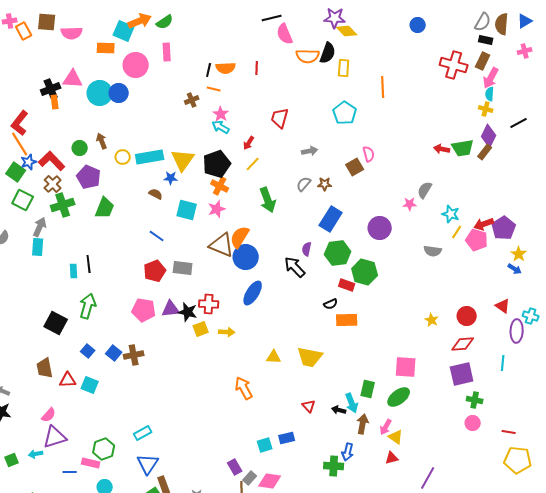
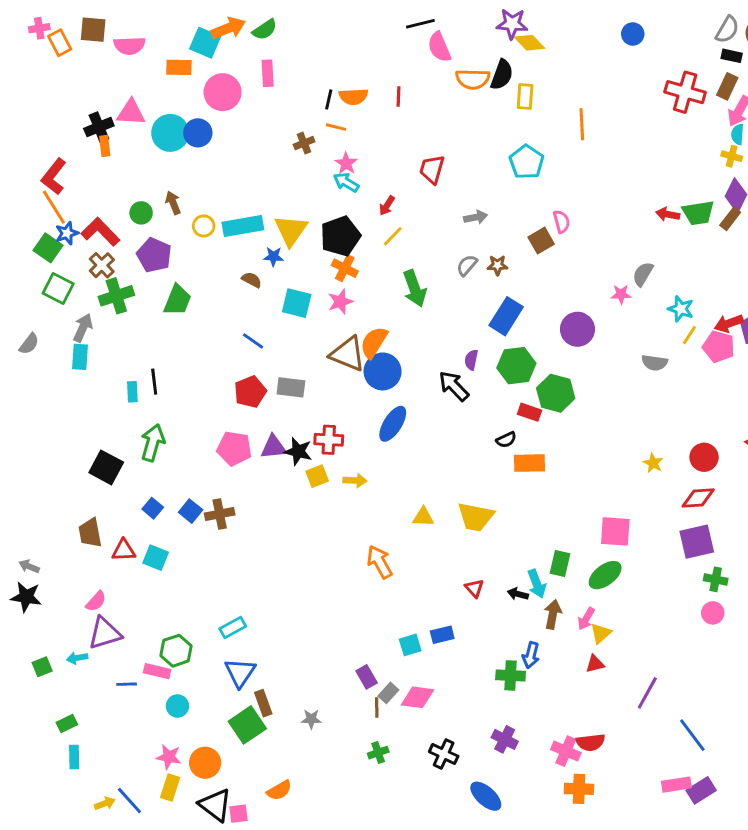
yellow triangle: (396, 437) -> (601, 633), turned 42

